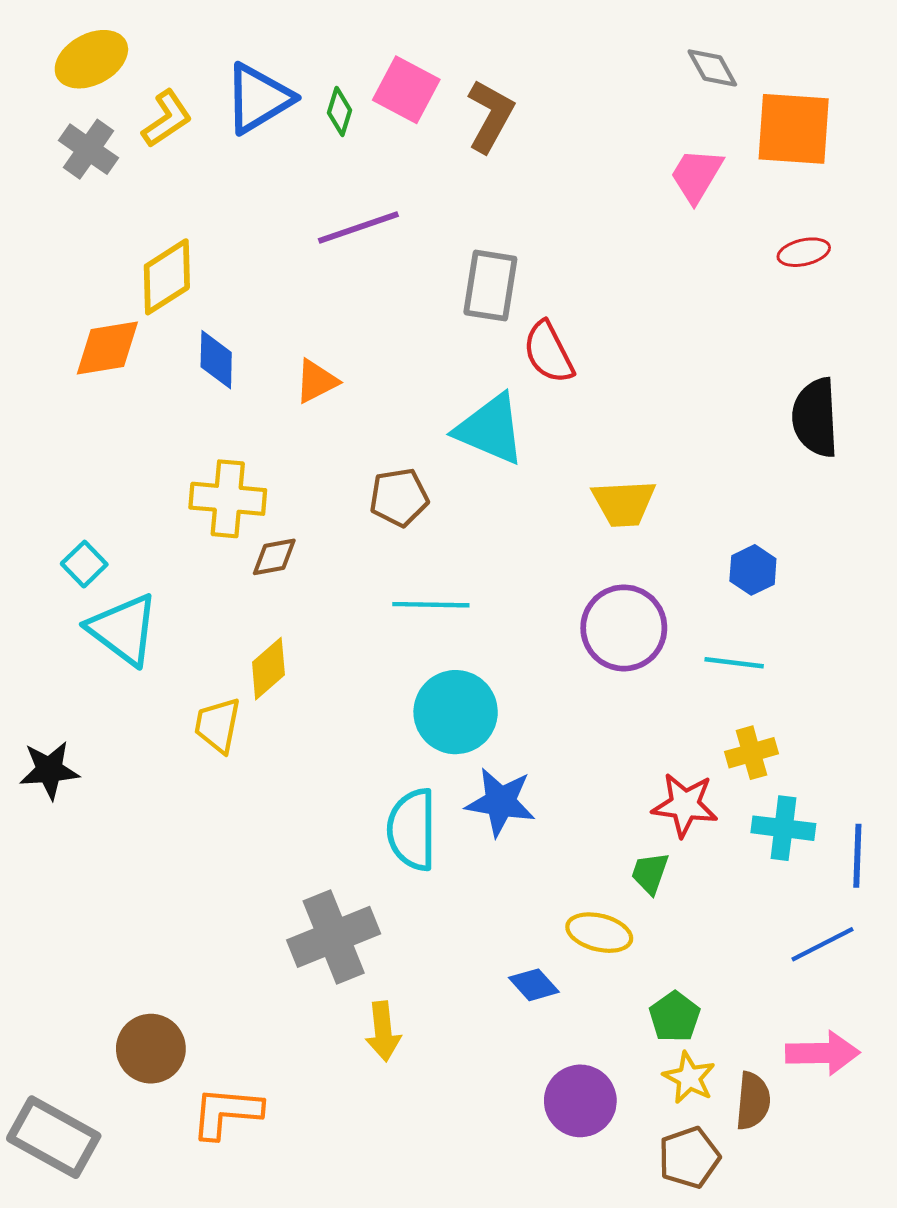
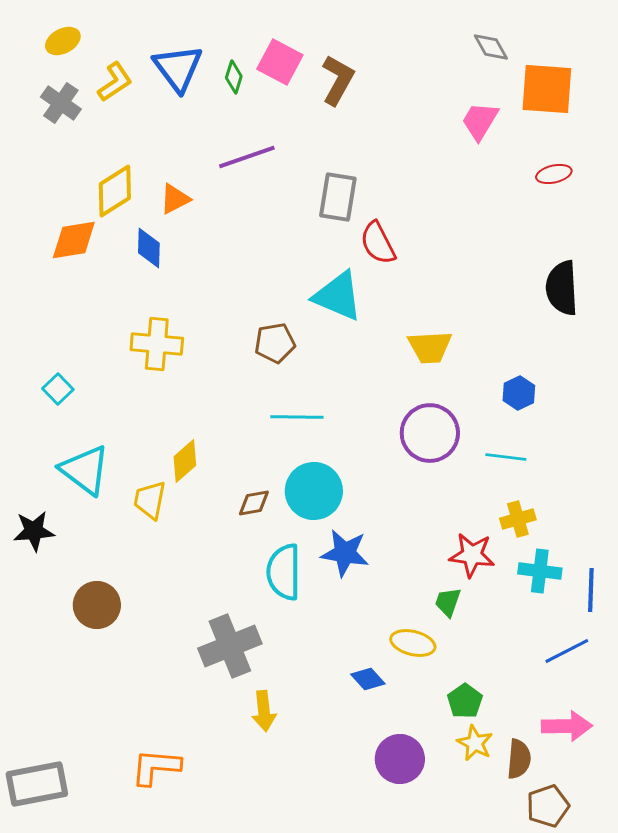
yellow ellipse: (91, 59) -> (63, 41), size x0.7
blue triangle: (258, 98) -> (178, 68), turned -36
orange triangle: (316, 381) -> (175, 199), moved
brown diamond: (274, 557) -> (254, 503), moved
cyan triangle: (123, 629) -> (85, 470), moved
brown circle: (151, 1049) -> (97, 605), moved
gray rectangle: (54, 1137) -> (37, 784), turned -40
brown pentagon: (689, 1157) -> (548, 806), moved

